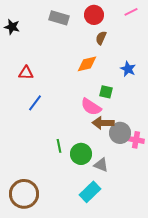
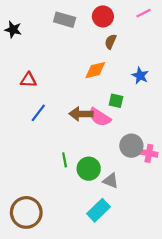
brown arrow: (103, 123) -> (81, 114), moved

